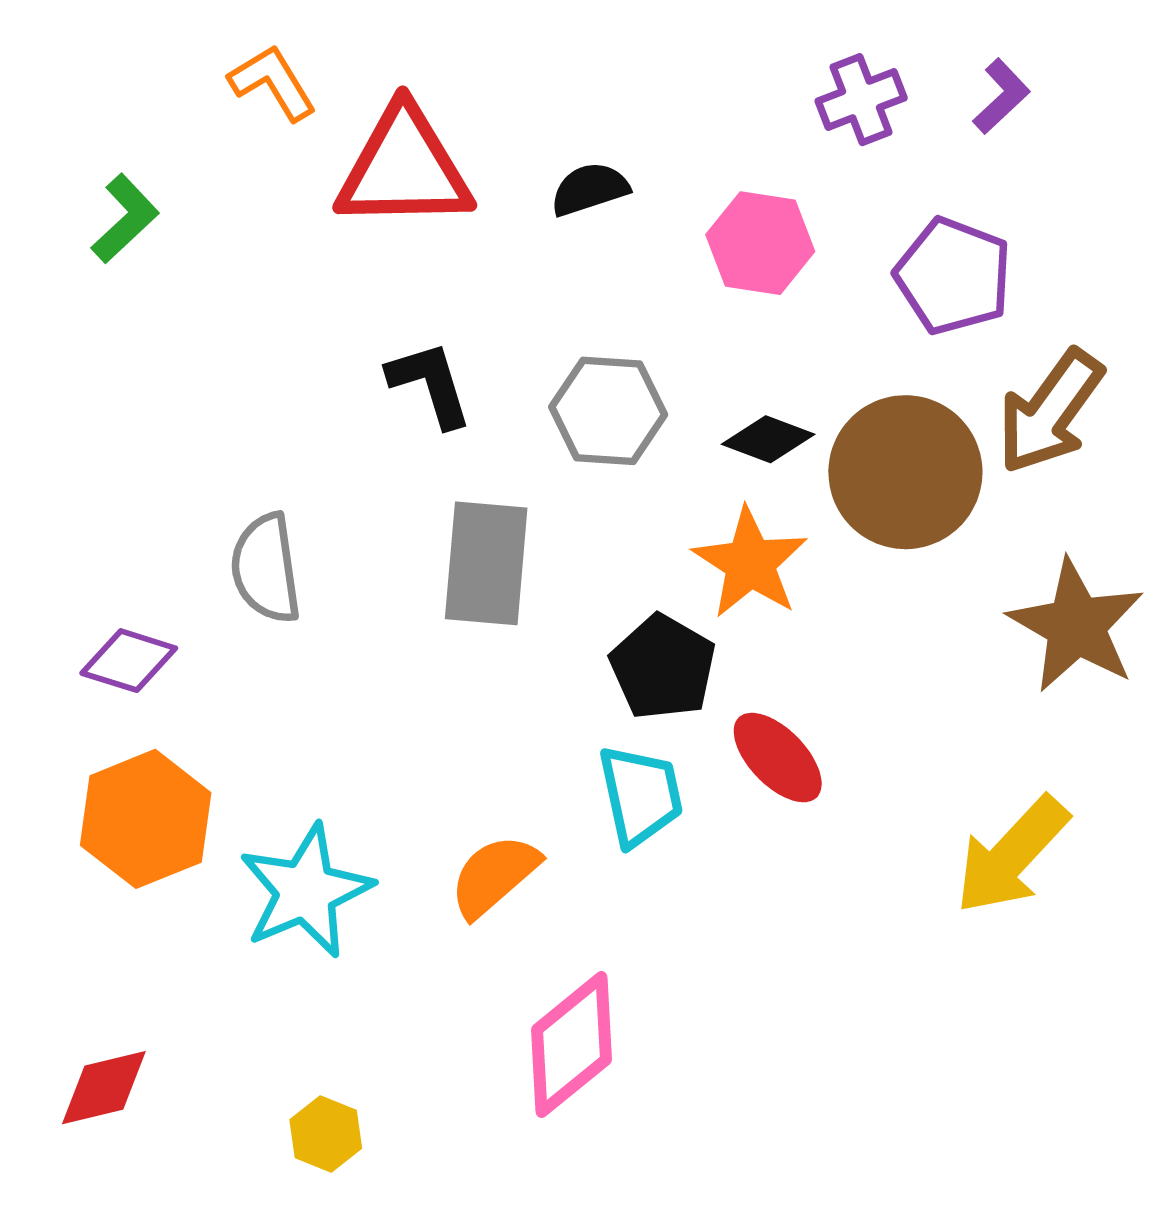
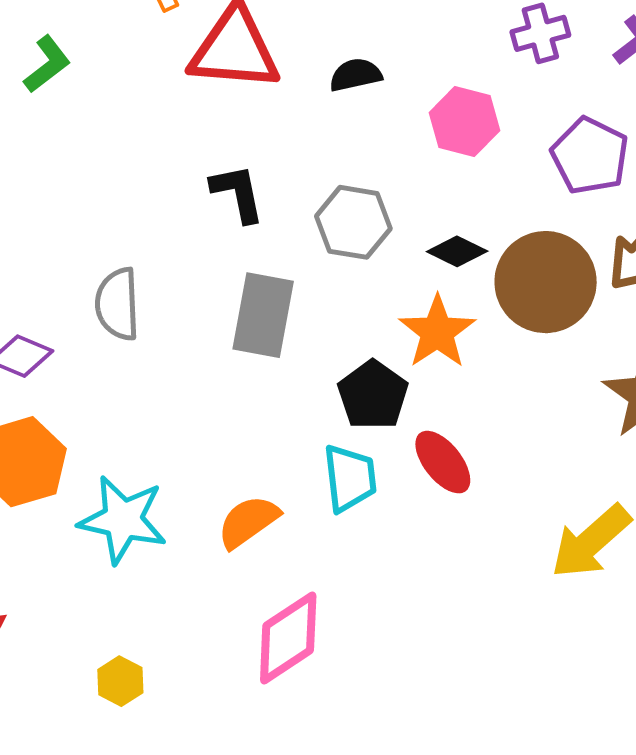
cyan star: (306, 891) -> (123, 520), turned 30

